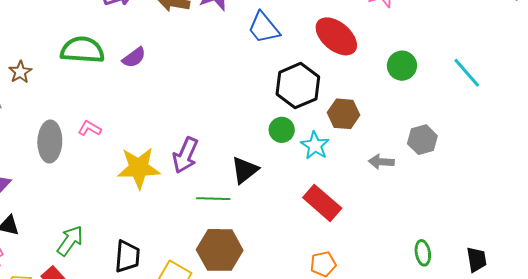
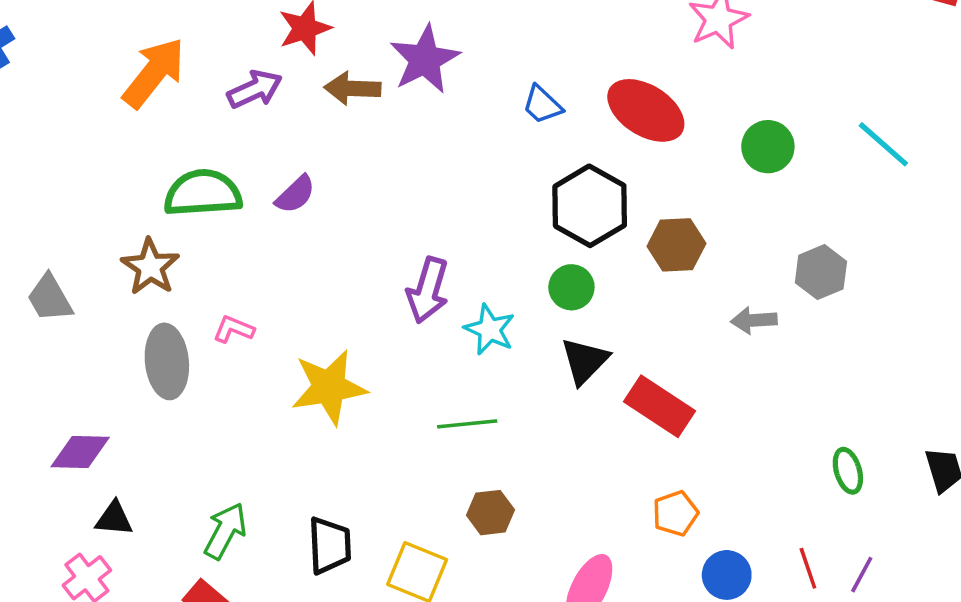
blue trapezoid: (264, 28) -> (542, 105), moved, size x0.7
brown star: (20, 72) -> (150, 267), moved, size x1.4
cyan star: (315, 145) -> (490, 330), moved
purple arrow: (185, 155) -> (428, 290), moved
black triangle: (245, 170) -> (585, 361), moved
brown hexagon: (220, 250) -> (490, 513), size x0.6

